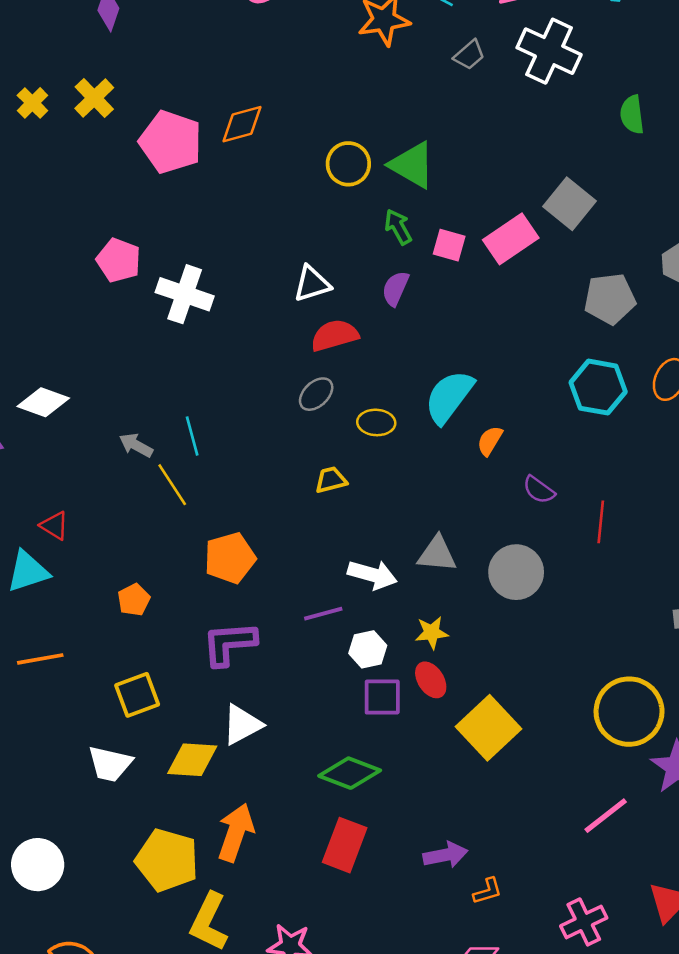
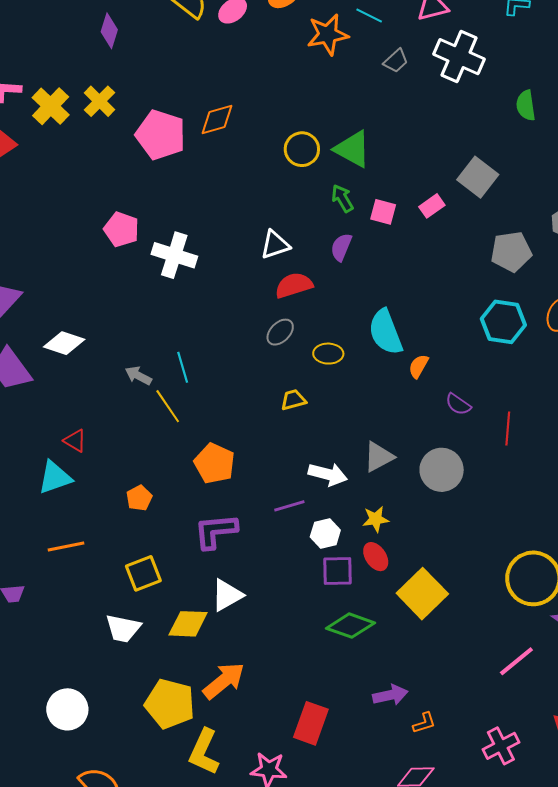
yellow cross: (32, 103) -> (51, 106), size x1.5
pink rectangle: (511, 239) -> (432, 206), size x0.6
cyan semicircle: (449, 397) -> (386, 332), turned -57
gray triangle: (437, 554) -> (379, 457), turned -32
orange pentagon: (230, 558) -> (215, 463), turned -30
green diamond: (350, 773) -> (351, 626), moved
orange arrow: (236, 833) -> (224, 681), turned 33
red rectangle: (345, 845) -> (311, 723), moved

